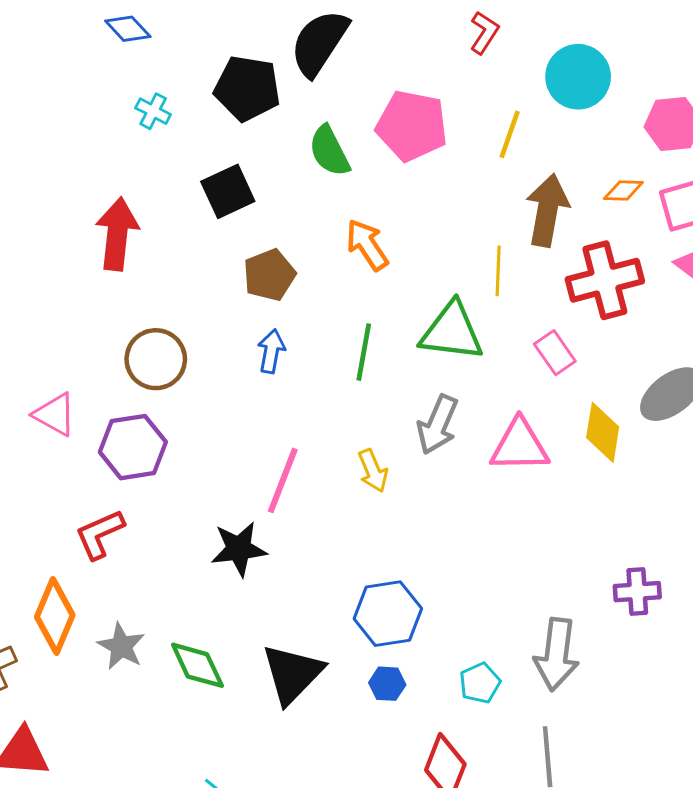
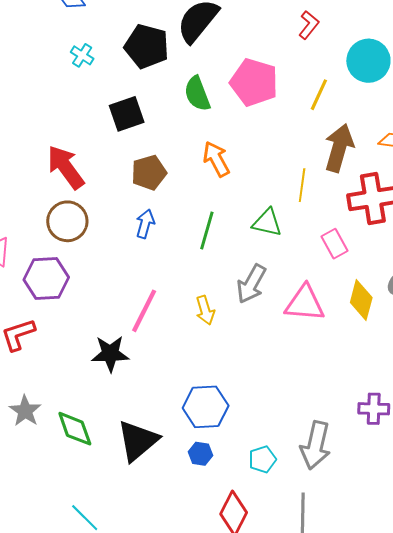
red arrow: (117, 234) -> (66, 167), moved, turned -48
green triangle: (452, 332) -> (267, 223), size x0.7

